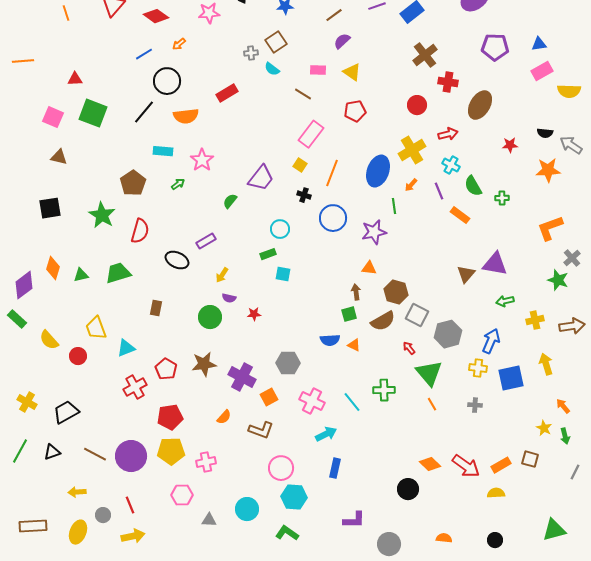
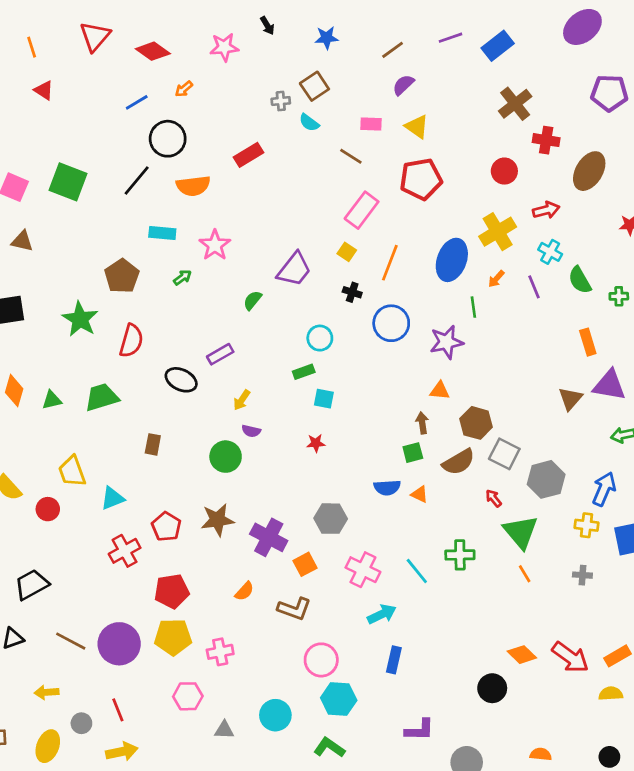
red triangle: (75, 79) -> (44, 90), moved, turned 35
red pentagon: (355, 111) -> (421, 179), size x1.4
orange rectangle: (460, 215) -> (588, 342), moved, turned 36
red star: (254, 314) -> (316, 443), moved

